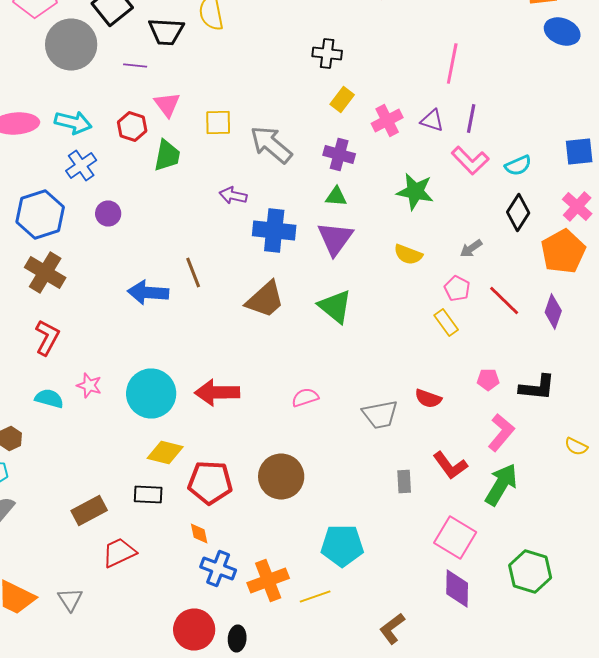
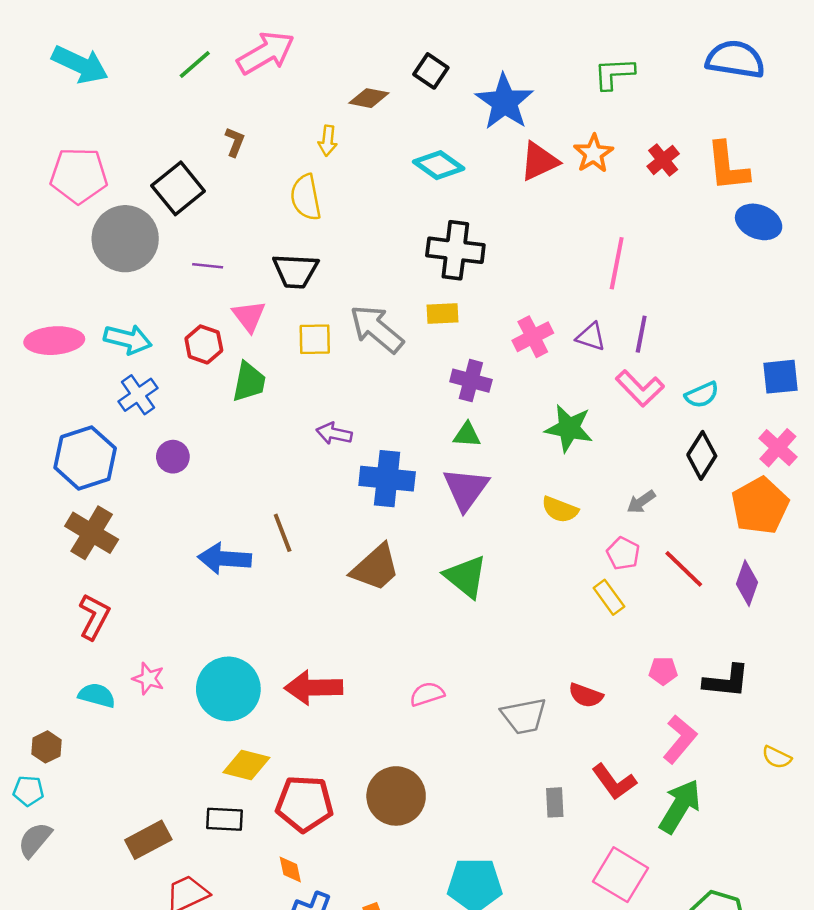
black trapezoid: (166, 32) -> (295, 271), moved
black cross: (327, 54) -> (455, 250), size x1.5
yellow rectangle: (342, 100) -> (443, 313), moved, turned 50
gray arrow: (271, 144) -> (377, 329), moved

